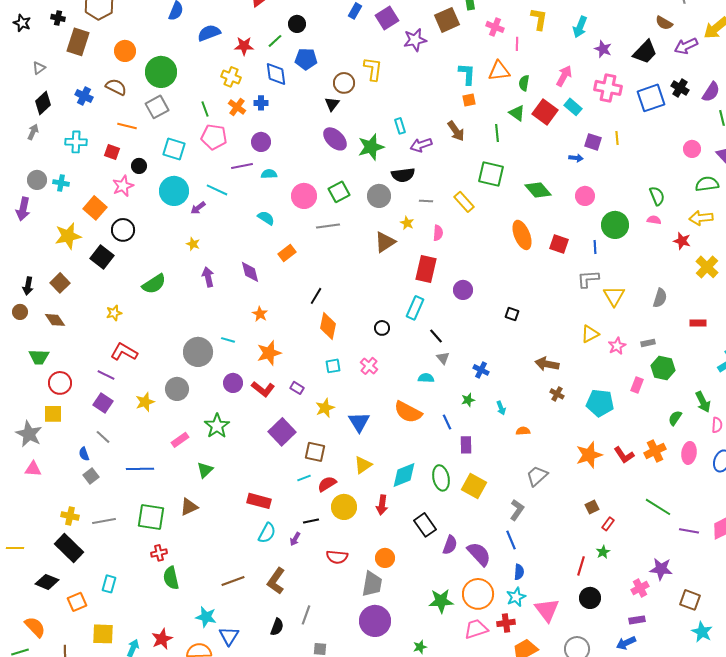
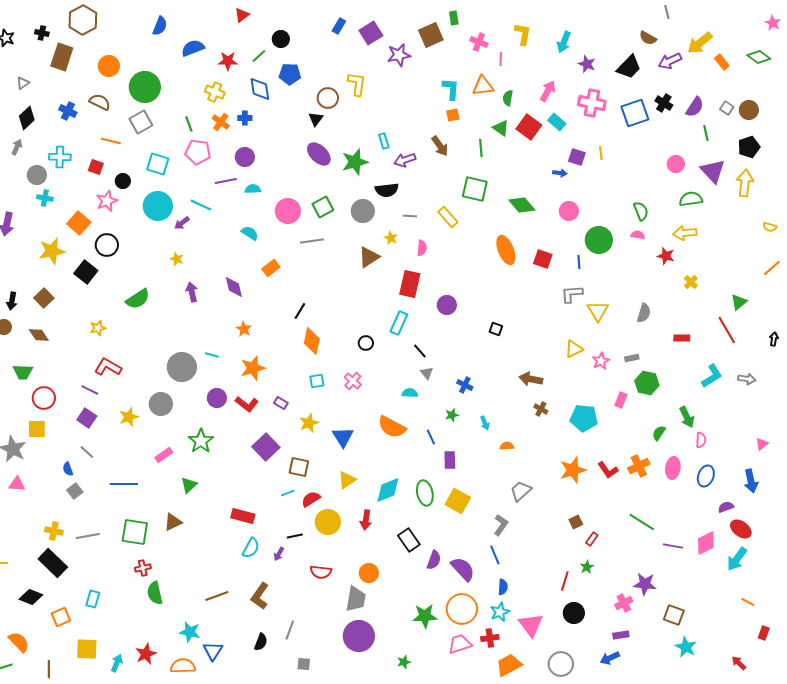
gray circle: (37, 180) -> (37, 175), moved
yellow cross: (707, 267) -> (691, 282), size x0.6

